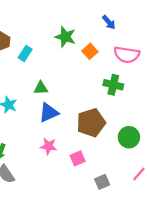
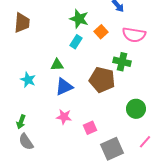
cyan rectangle: (25, 54) -> (76, 42), moved
brown pentagon: (91, 123) -> (102, 80), moved, turned 30
gray square: (102, 182) -> (112, 149), size x1.6

